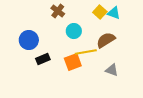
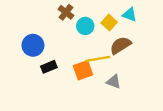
yellow square: (100, 12) -> (109, 23), moved
cyan circle: (74, 31) -> (85, 26), moved
gray triangle: (112, 70) -> (114, 82), moved

